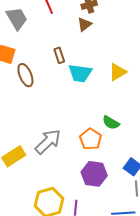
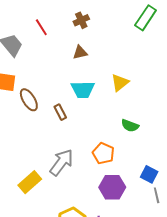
brown triangle: (85, 24) -> (80, 52), moved, turned 35
brown rectangle: (59, 55) -> (60, 112), moved
green semicircle: (111, 123) -> (130, 126), moved

